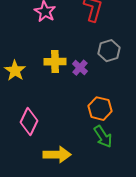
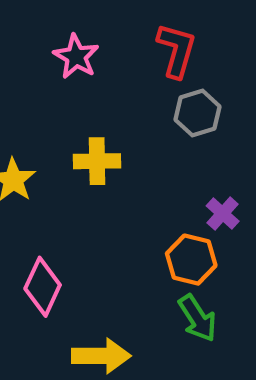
gray hexagon: (109, 51) -> (197, 113), moved
purple cross: (80, 68) -> (223, 214), moved

